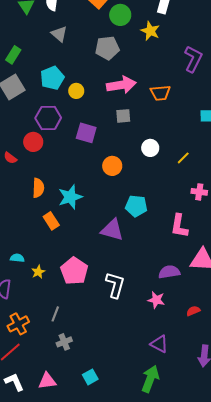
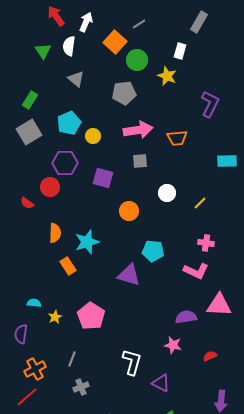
pink cross: (199, 192) -> (206, 243), moved
pink L-shape: (179, 226) -> (196, 271), turned -75
white L-shape: (115, 285) -> (132, 362), moved
purple triangle: (159, 344) -> (161, 383), moved

